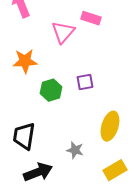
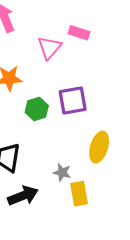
purple square: (85, 82) -> (73, 101), size x1.6
yellow rectangle: (115, 170) -> (79, 194), moved, turned -70

